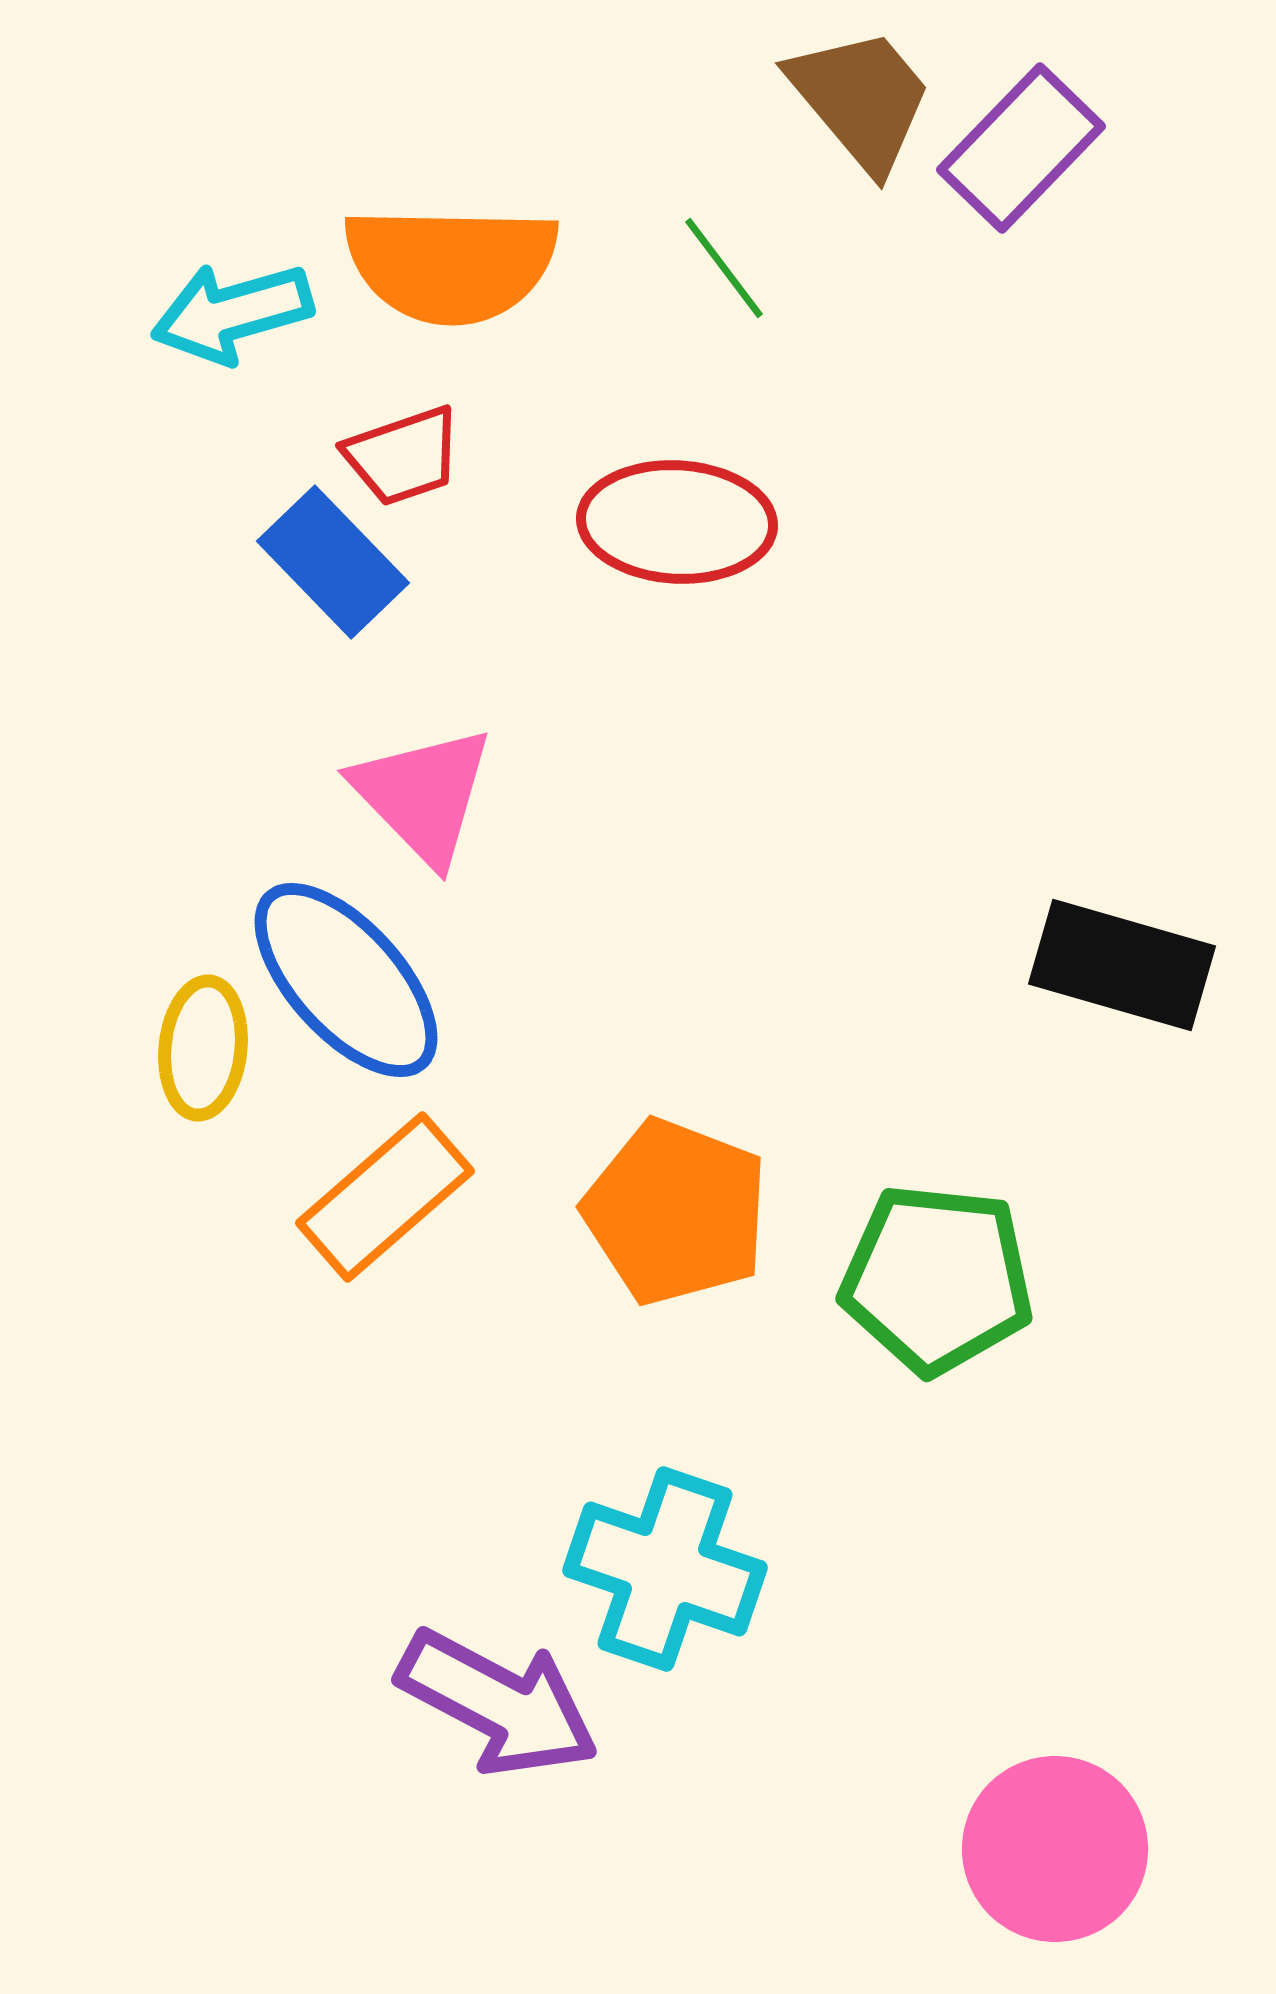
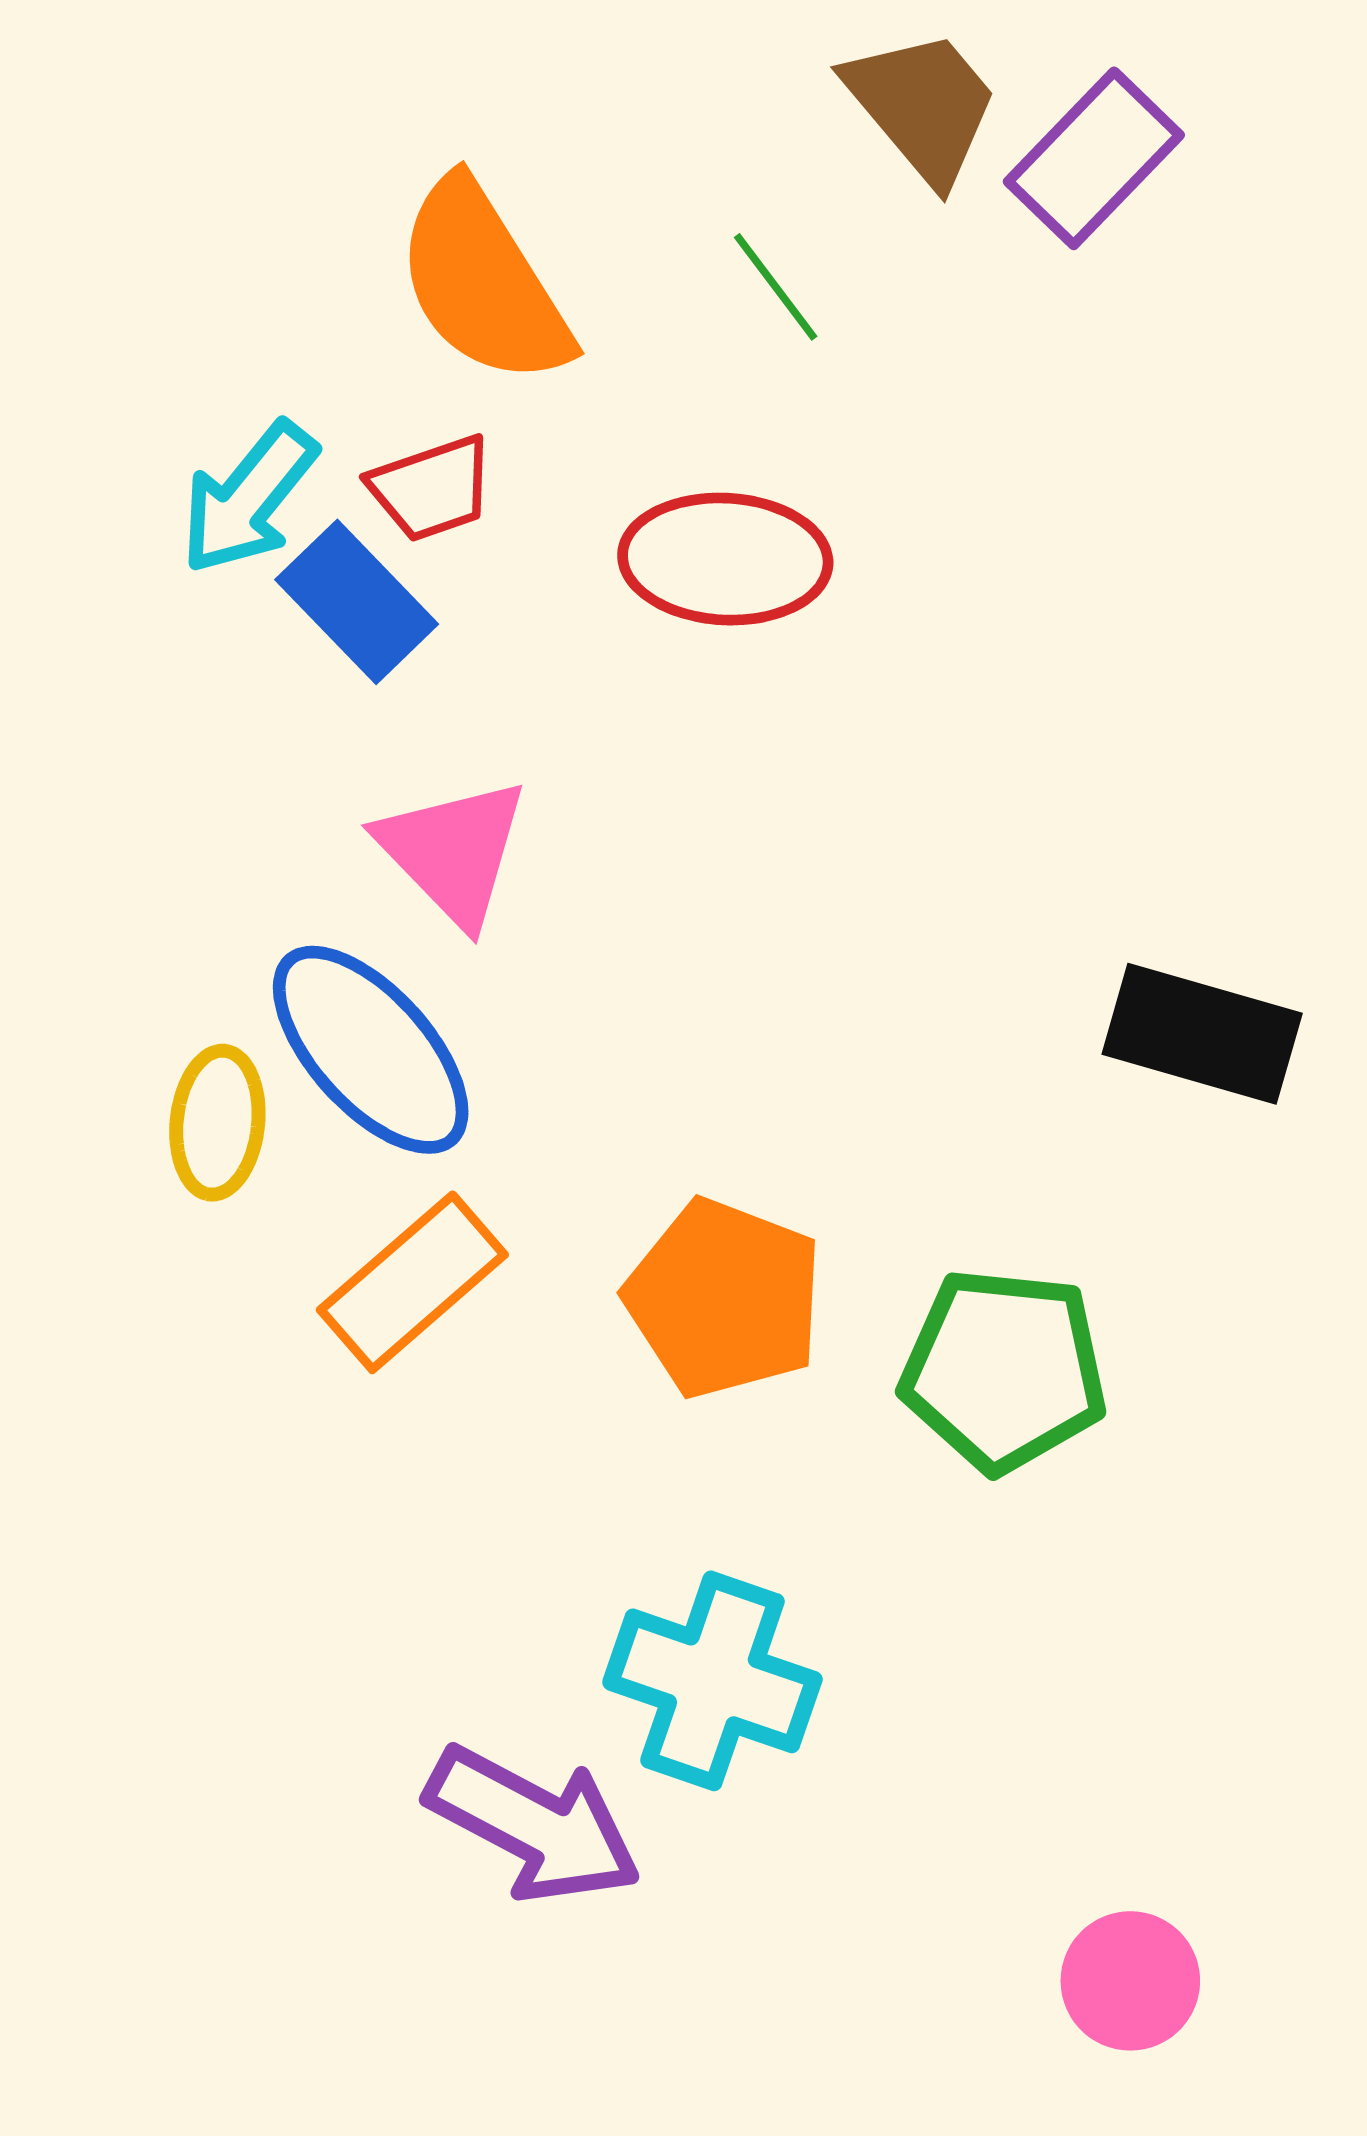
orange semicircle: (451, 264) -> (483, 283), turned 57
cyan arrow: (232, 313) -> (248, 498), moved, turned -35
pink circle: (1055, 1849) -> (1130, 1981), size x0.7

